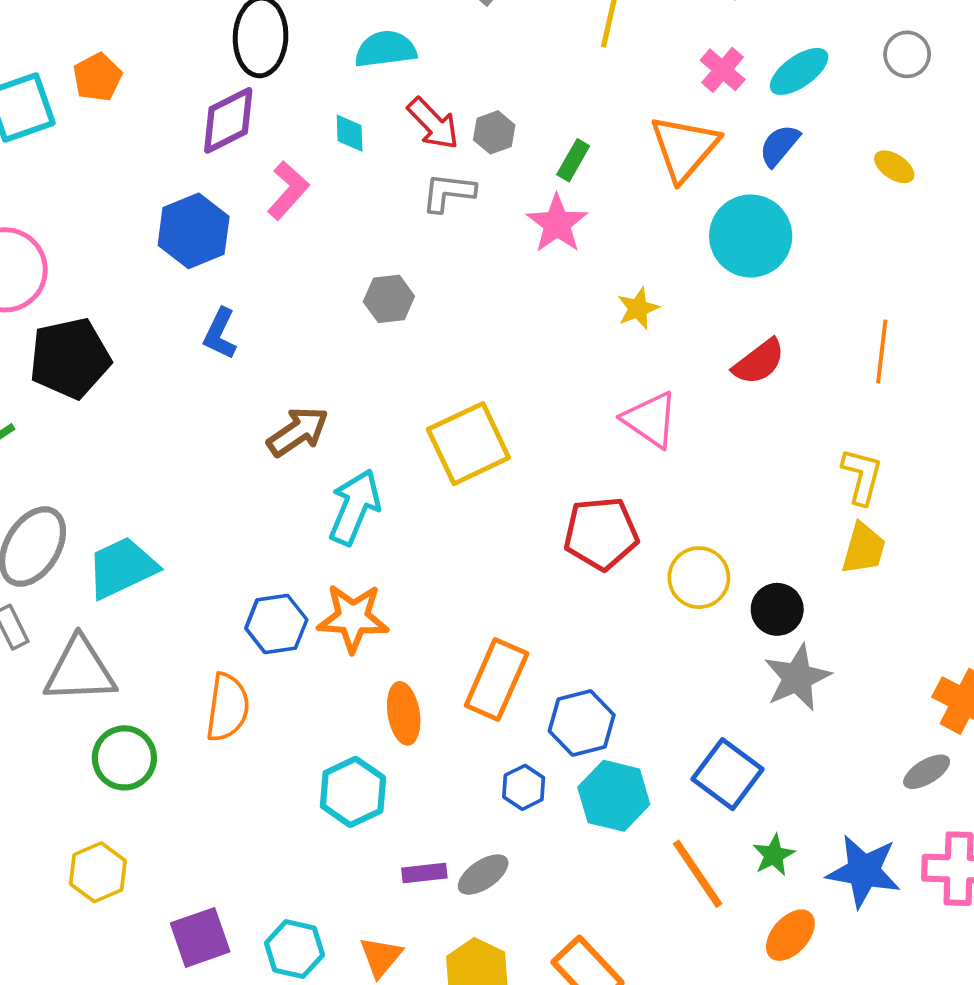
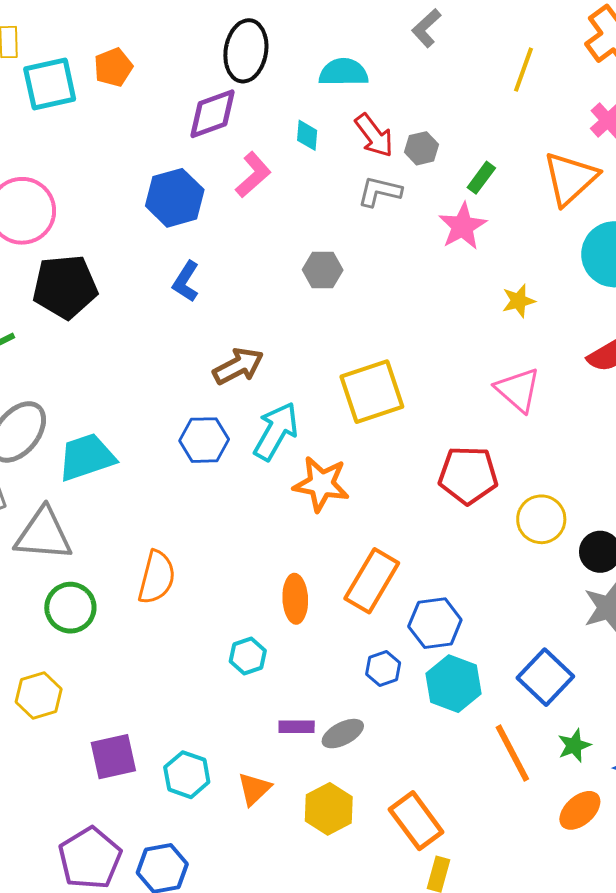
orange star: (353, 618) -> (321, 484), moved
blue hexagon: (276, 624) -> (204, 440), moved
cyan hexagon: (353, 792) -> (248, 656), size x0.7

